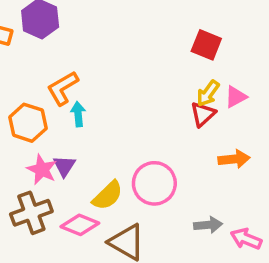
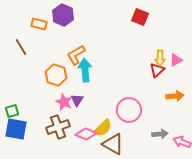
red square: (206, 45) -> (140, 17), moved
yellow arrow: (208, 93) -> (160, 58), turned -35
cyan arrow: (78, 114) -> (85, 70), size x1.6
yellow semicircle: (108, 195) -> (103, 128), moved

